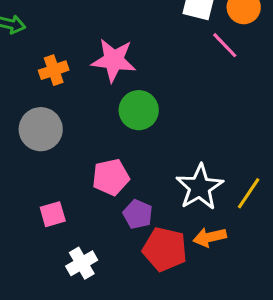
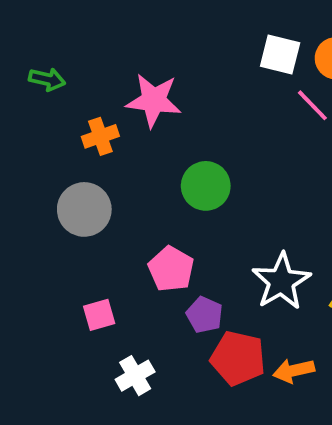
pink star: (114, 60) -> (154, 100), moved
pink pentagon: (111, 177) -> (171, 269), turned -30
orange arrow: (210, 237) -> (294, 371), moved

